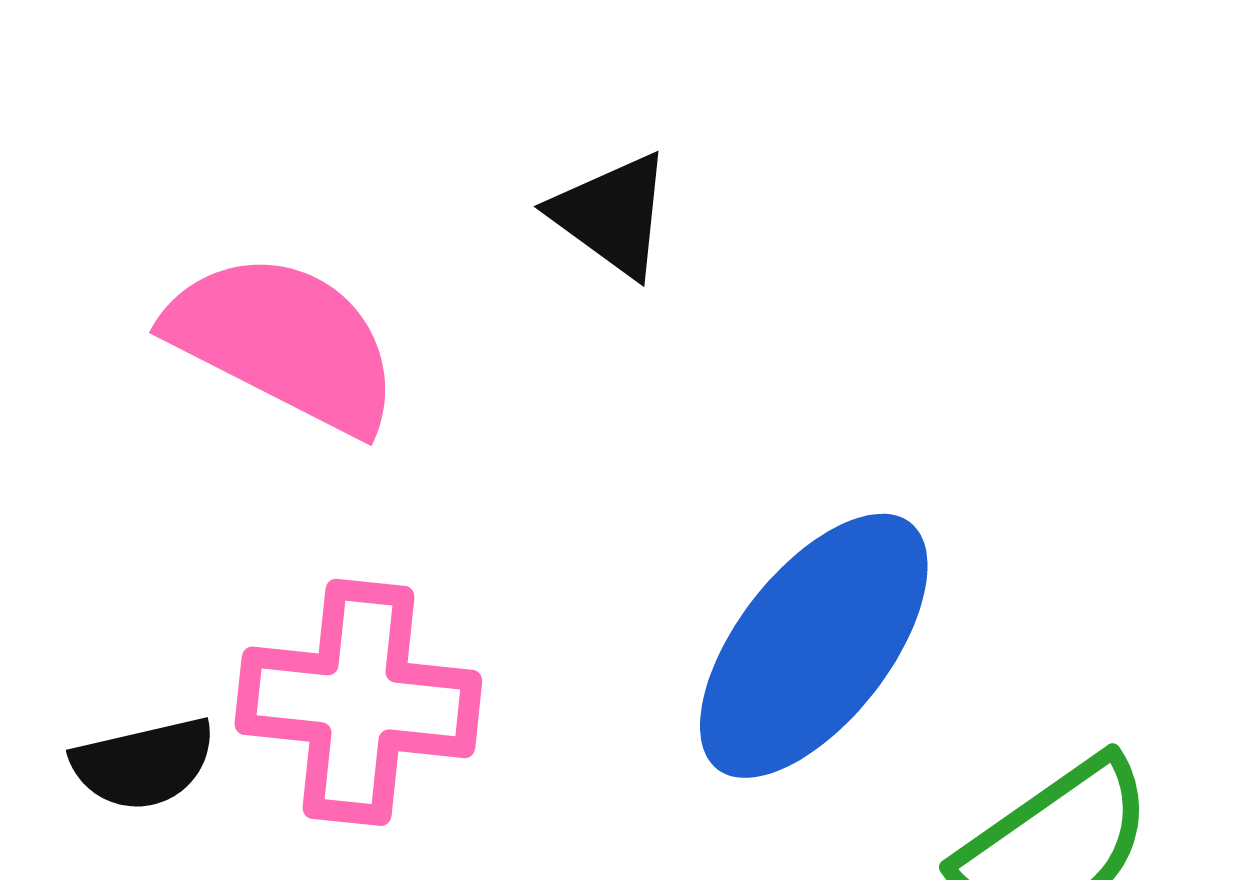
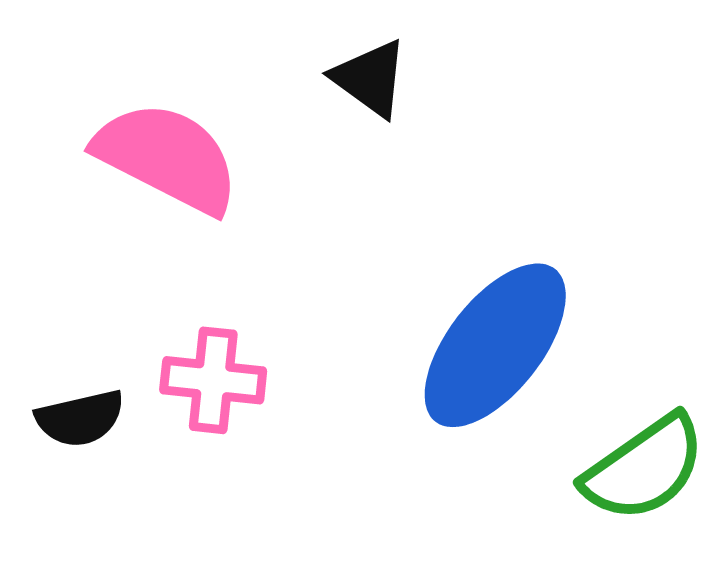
pink cross: (358, 702) -> (213, 380), size x0.7

